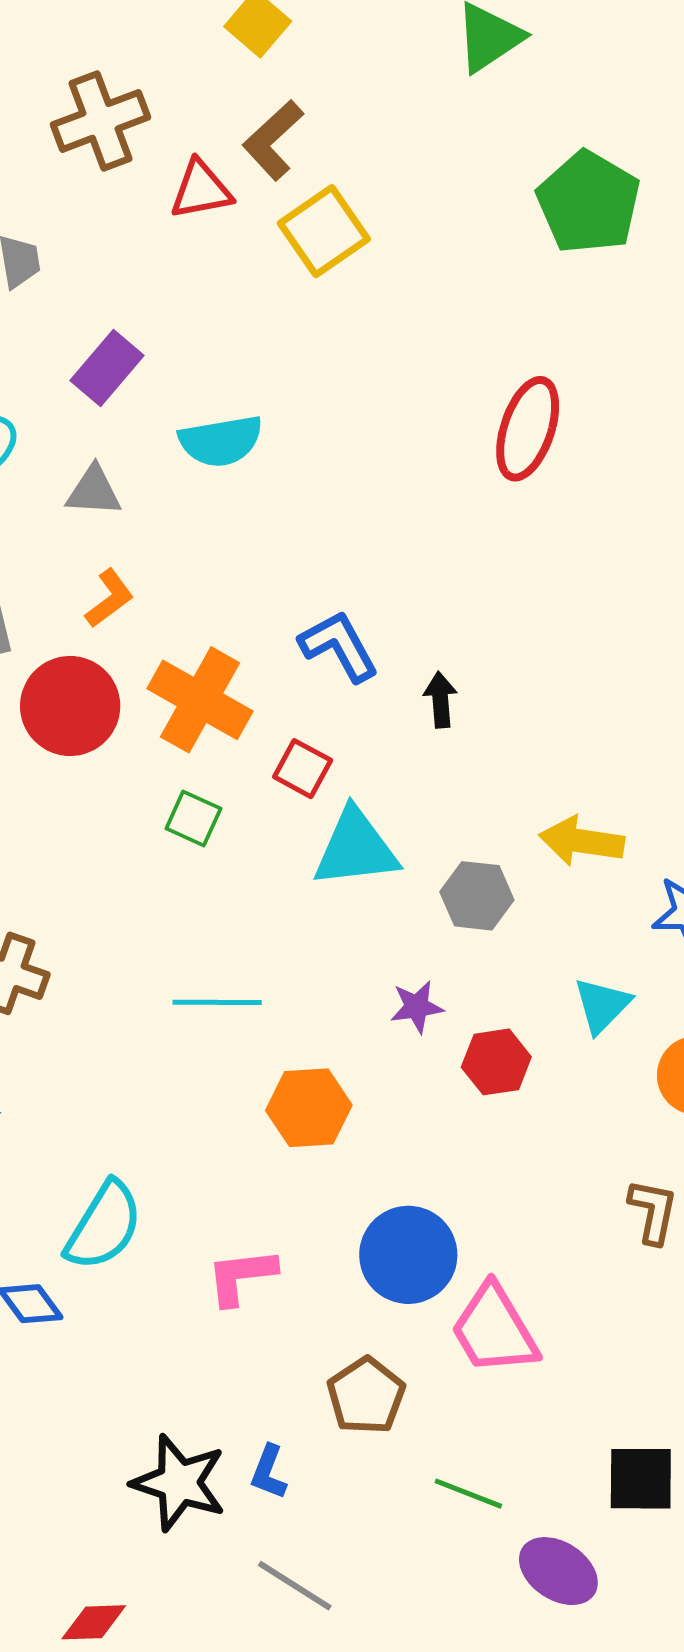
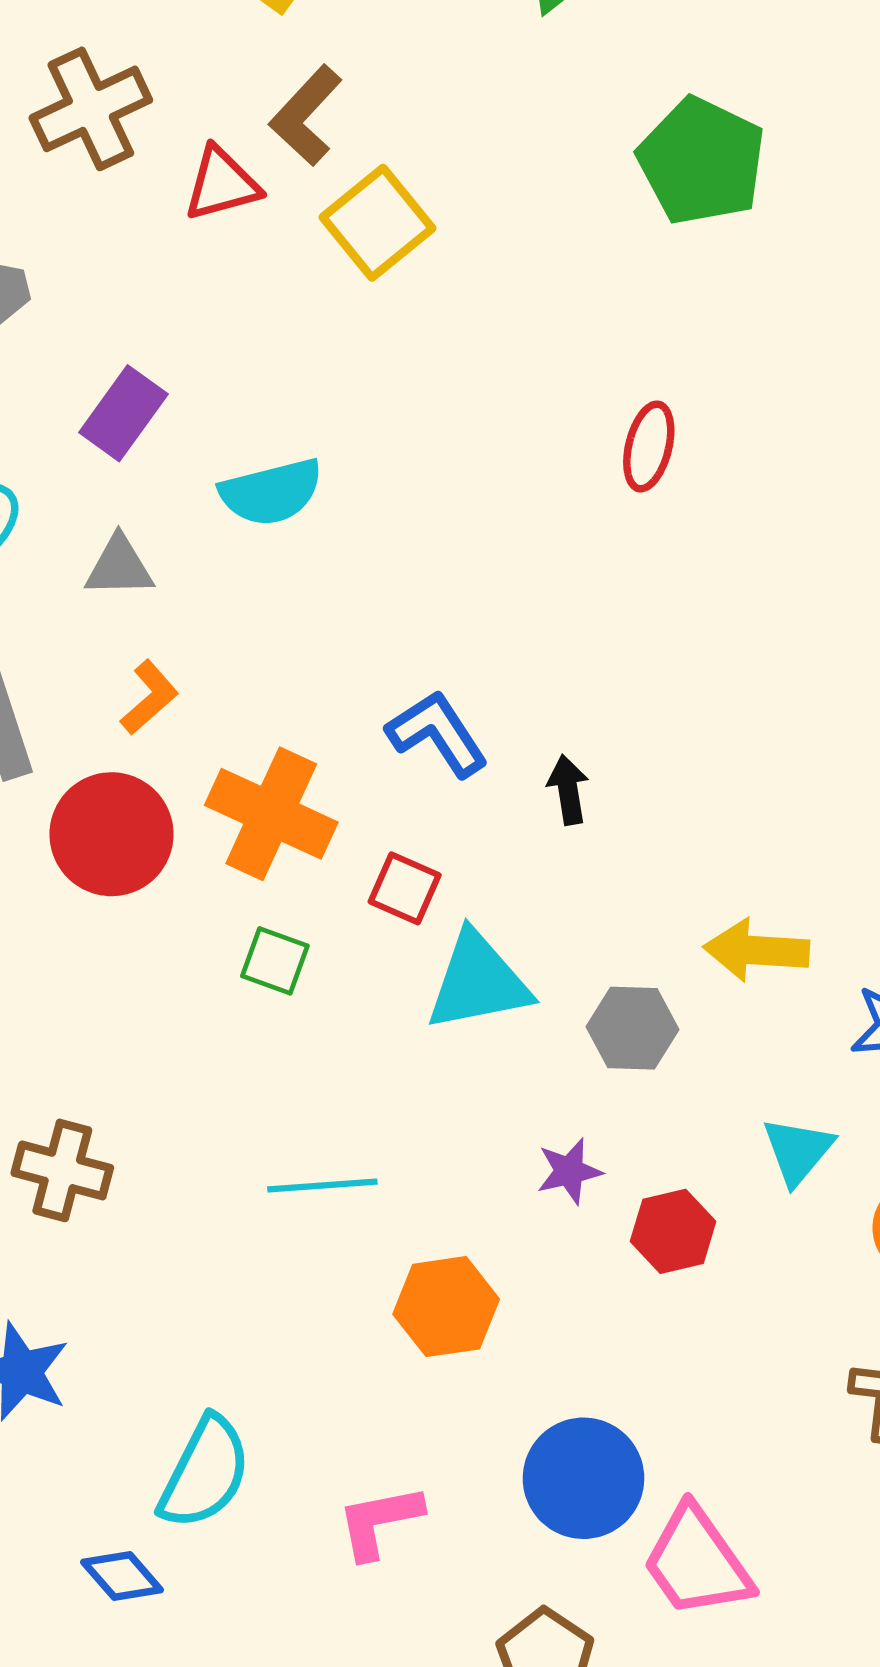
red ellipse: (528, 429) -> (649, 446), size x0.7

